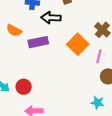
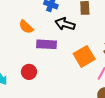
red circle: (24, 87) -> (29, 72), moved

